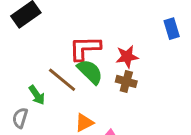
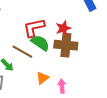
brown cross: (126, 81) -> (66, 45), size x1.6

